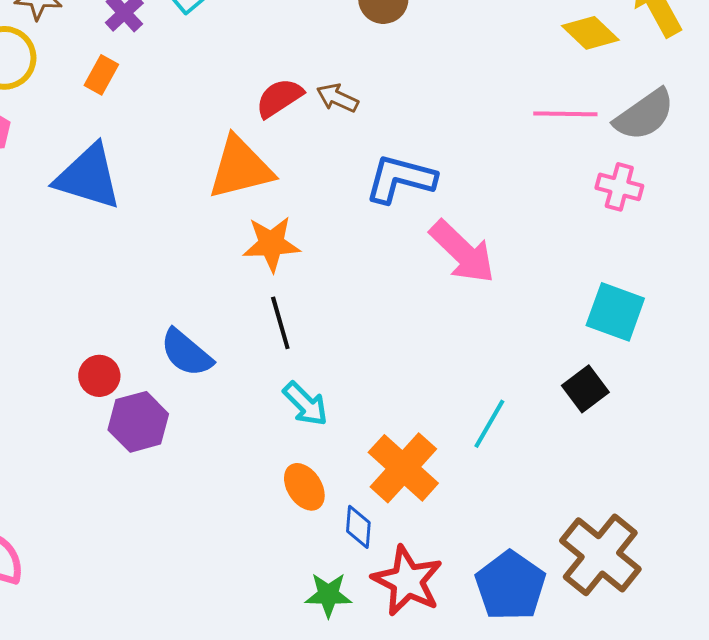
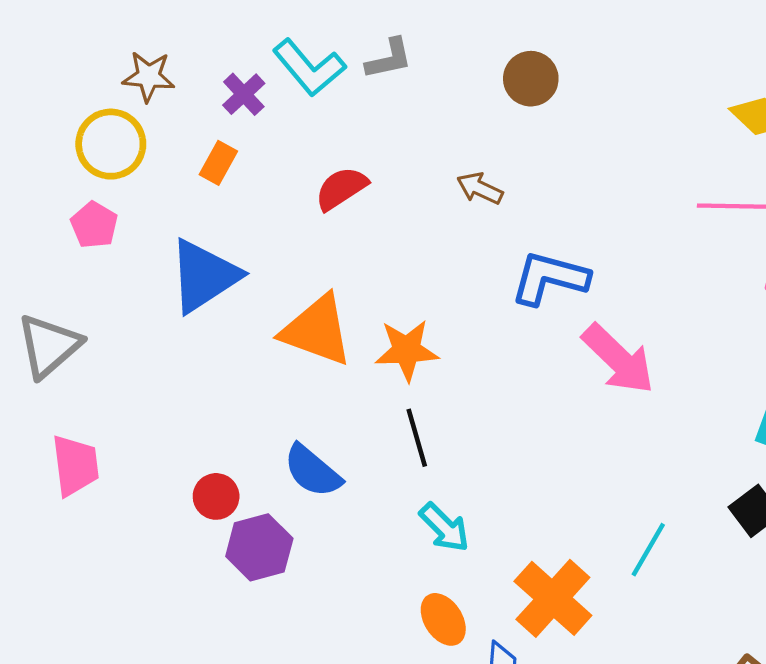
red semicircle: (279, 98) -> (341, 188), moved
orange triangle: (240, 168) -> (317, 330), moved, turned 34
blue triangle: (88, 177) -> (204, 276), turned -50

